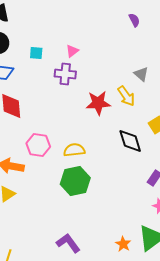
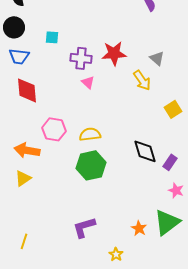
pink triangle: (72, 51) -> (88, 82), moved, turned -40
red star: (98, 103) -> (114, 53), moved
black diamond: (130, 141) -> (145, 151), moved
purple L-shape: (68, 243) -> (84, 227), turned -70

